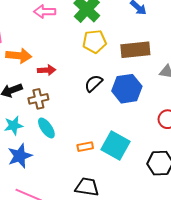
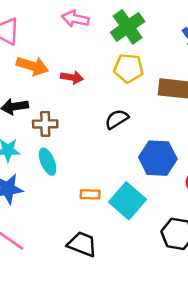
red arrow: (47, 70) -> (72, 77), moved
blue hexagon: (127, 89) -> (158, 158), moved

